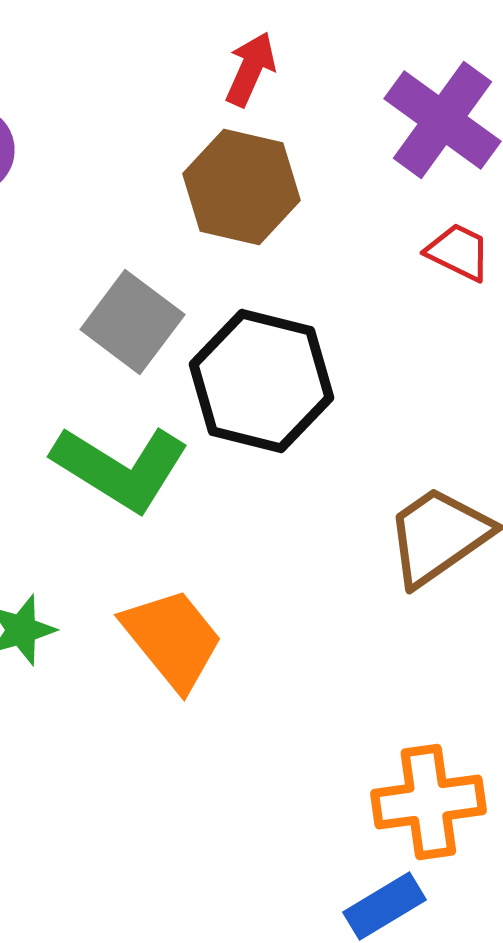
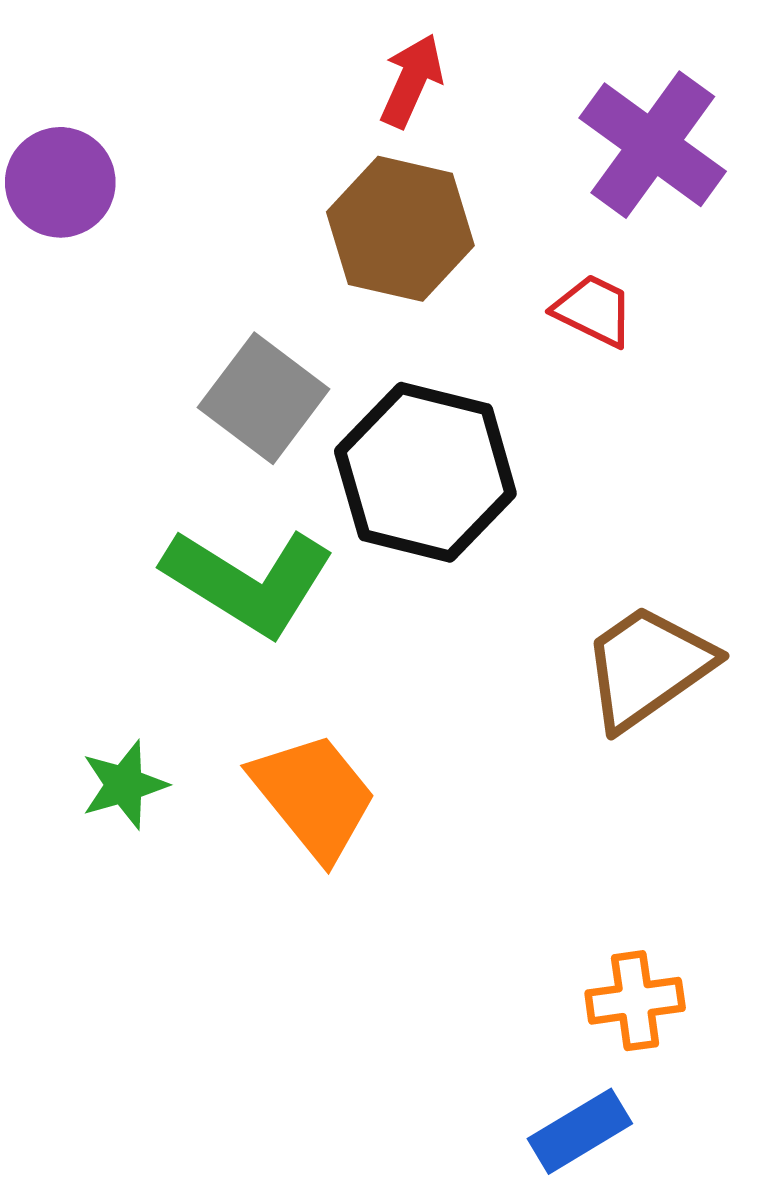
red trapezoid: (458, 252) -> (594, 310), moved
orange cross: (428, 802) -> (635, 1001), size x0.7

